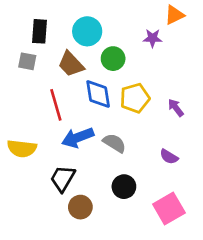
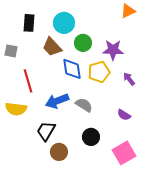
purple star: (153, 38) -> (113, 50), moved, size x1.5
gray square: (27, 61) -> (11, 51), moved
red line: (56, 105) -> (28, 81), moved

